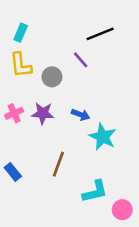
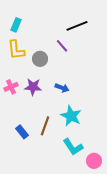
cyan star: (103, 137) -> (71, 116), moved
blue rectangle: (13, 172) -> (22, 132), moved
cyan L-shape: (95, 191) -> (73, 147), turned 70

